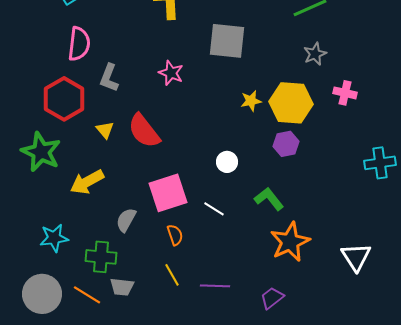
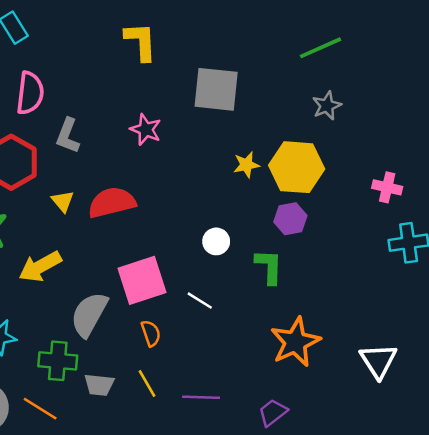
pink cross: (345, 93) -> (387, 187), moved
red semicircle: (144, 131) -> (112, 202), turned 114
green L-shape: (269, 199) -> (269, 267), moved, turned 40
gray semicircle: (126, 220) -> (89, 314), size x1.5
gray trapezoid: (122, 287) -> (99, 385), moved

